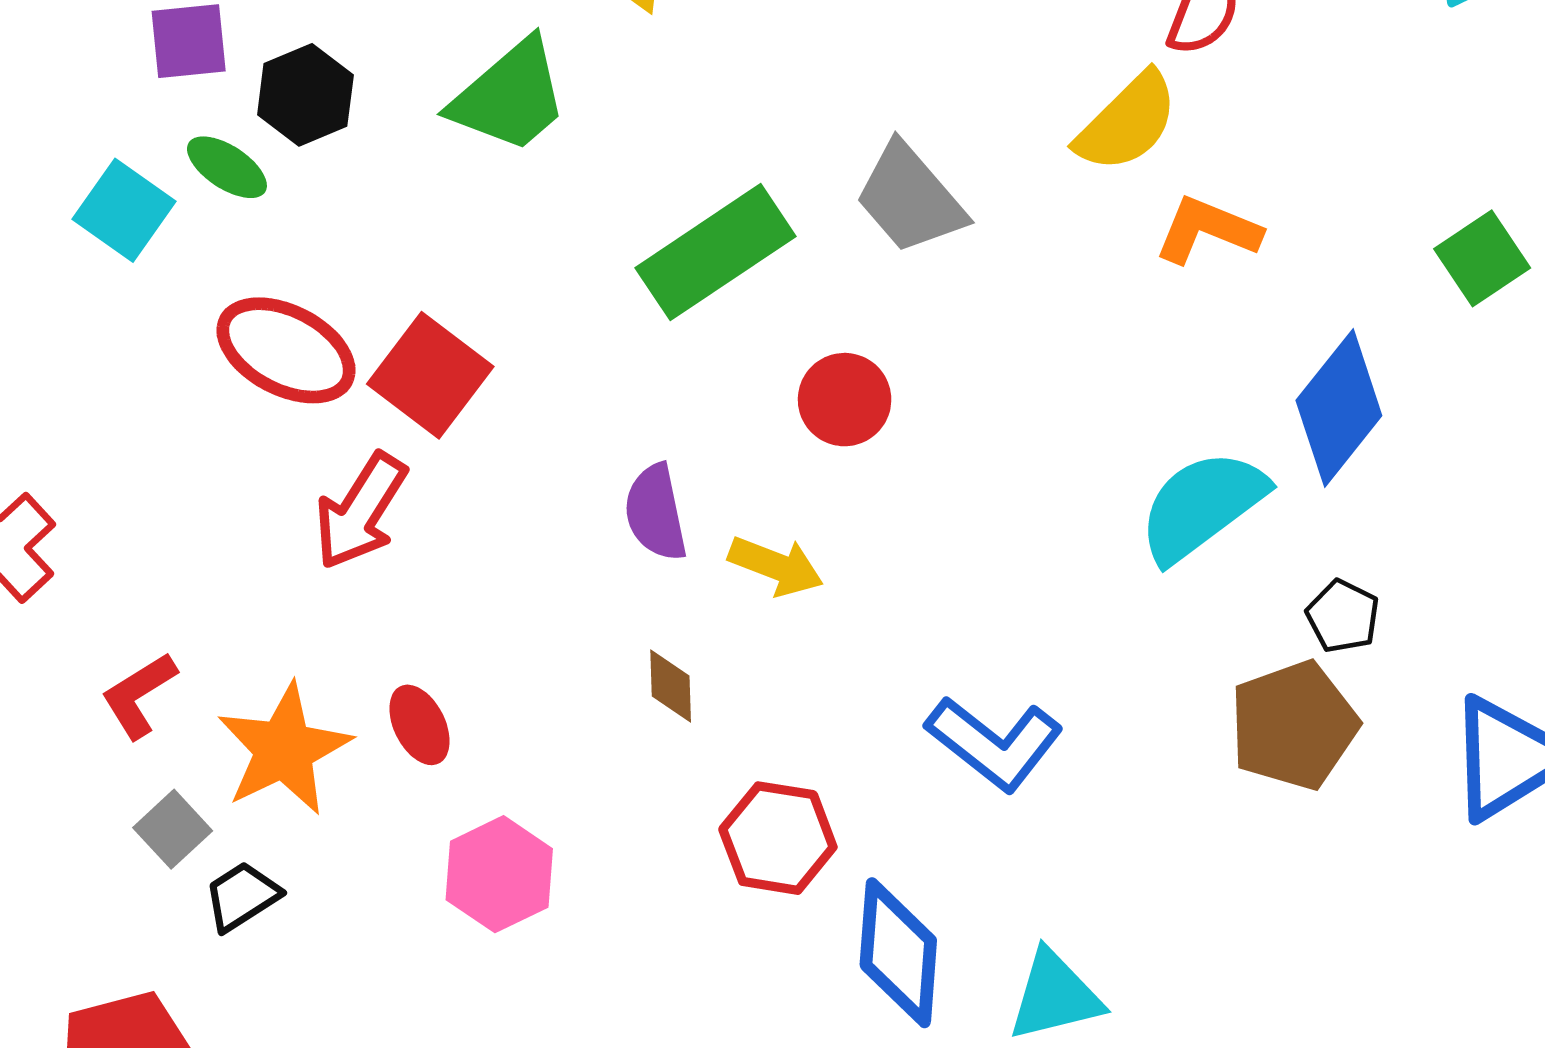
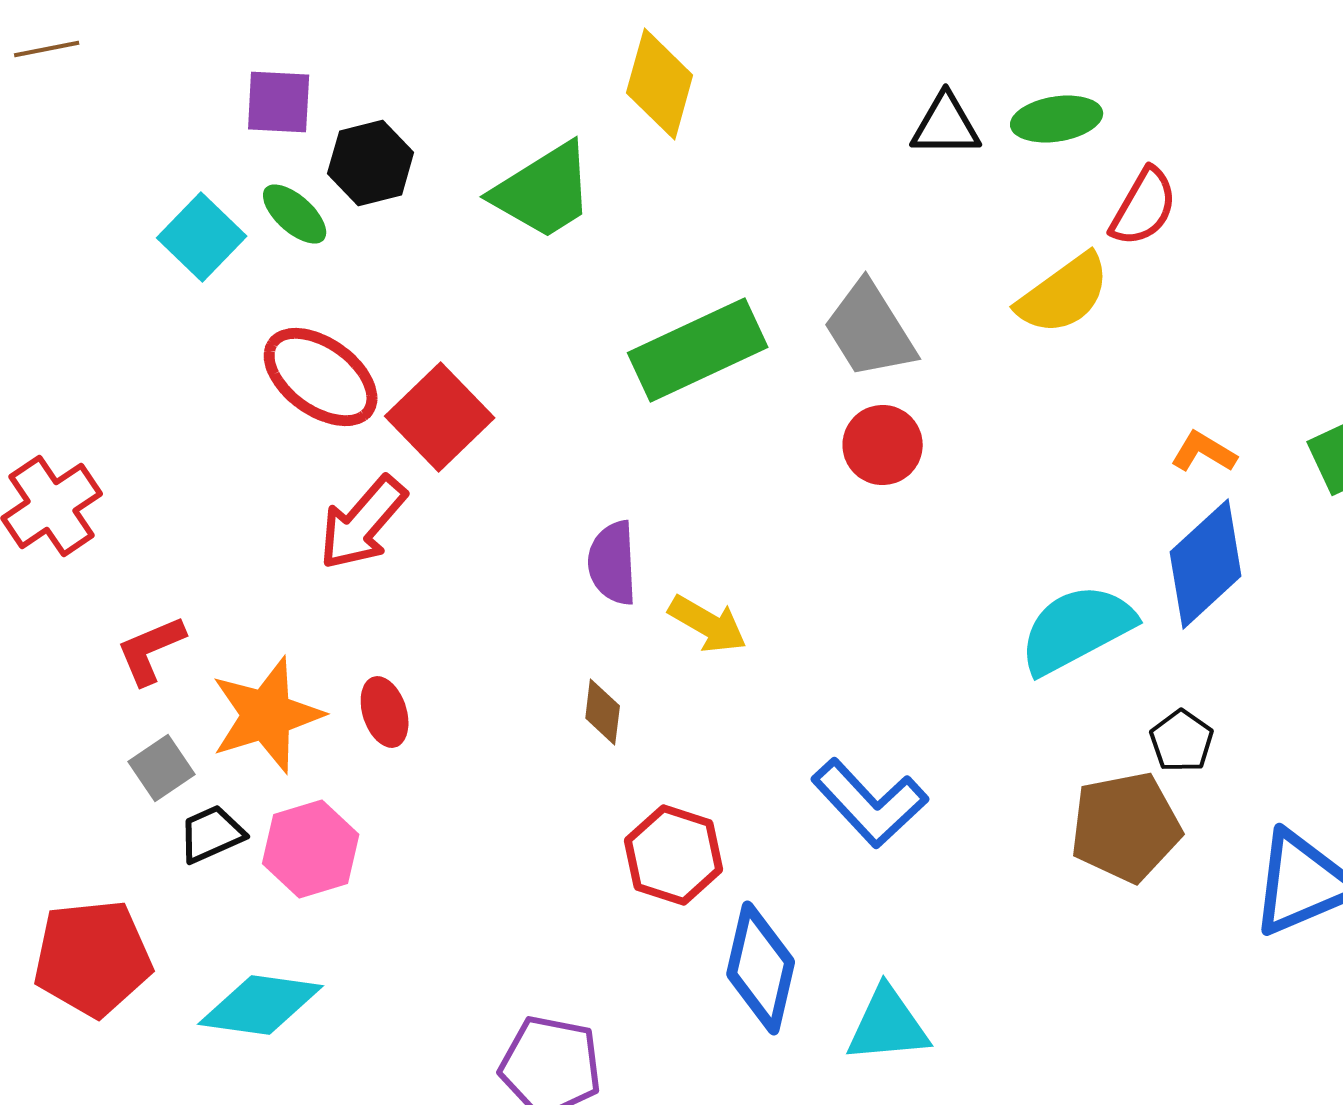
orange L-shape: (1208, 230) -> (1204, 452), moved, size x0.7
red circle: (845, 400) -> (883, 445), moved
pink hexagon: (499, 874) -> (311, 849), moved

